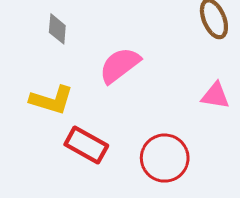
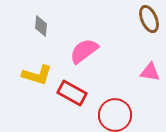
red rectangle: (86, 145) -> (72, 93), moved

